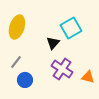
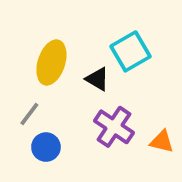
yellow ellipse: (17, 27) -> (51, 62), moved
black triangle: (53, 43) -> (97, 79), turned -40

